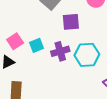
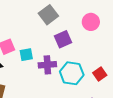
purple square: (71, 22) -> (63, 39), turned -30

